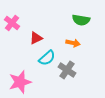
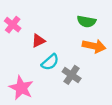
orange arrow: (73, 43) -> (94, 46), moved, size x1.5
pink star: (20, 82) -> (21, 88), turned -30

